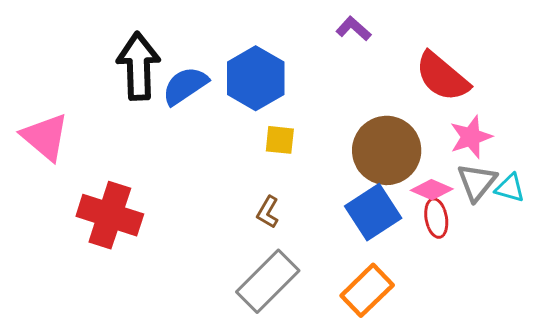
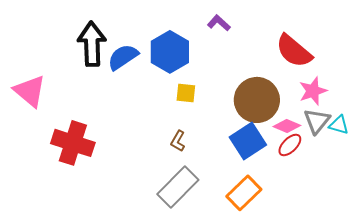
purple L-shape: (354, 29) -> (219, 23), moved
red ellipse: (436, 218) -> (290, 145), turned 55

